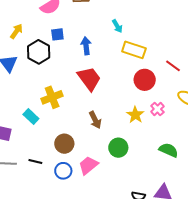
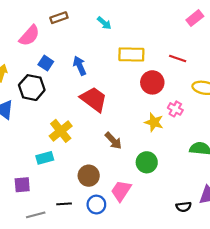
cyan arrow: (117, 26) -> (104, 23), moved
blue square: (57, 34) -> (46, 63), turned -32
cyan rectangle: (31, 116) -> (45, 158), turned -42

